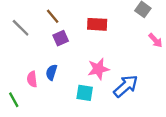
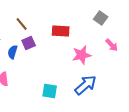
pink star: (98, 69) -> (82, 55), moved
blue semicircle: (51, 72) -> (13, 52), moved

